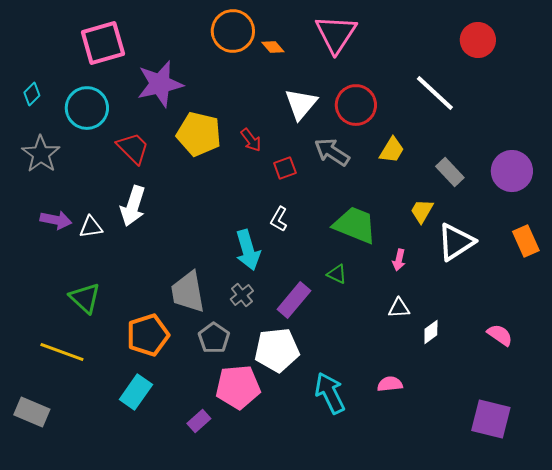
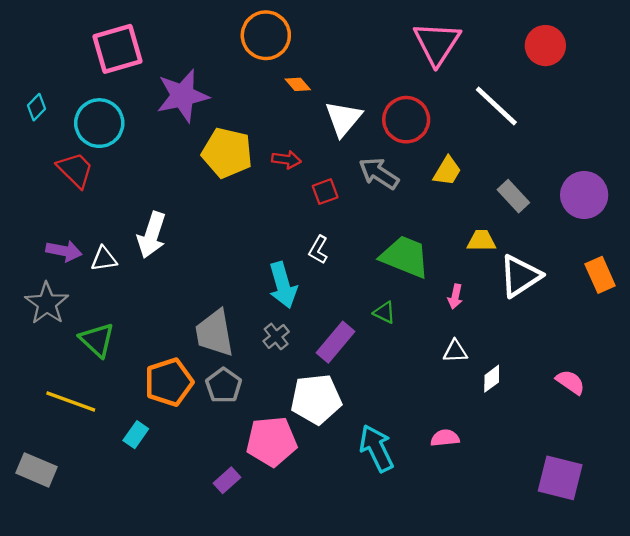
pink triangle: (336, 34) -> (437, 43), moved
orange diamond: (273, 47) -> (298, 84), moved
red arrow: (251, 140) -> (286, 160), turned -45
red trapezoid: (133, 148) -> (75, 170), moved
gray star: (41, 154) -> (47, 303), moved
yellow trapezoid: (422, 211) -> (481, 241), turned 60
gray pentagon: (214, 338) -> (224, 386), moved
cyan rectangle: (136, 392) -> (136, 435), moved, size x0.7

